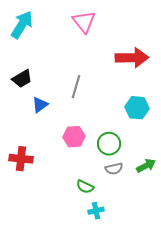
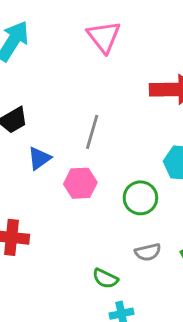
pink hexagon: (74, 137) -> (80, 183), moved
green circle: (109, 144) -> (140, 198), moved

